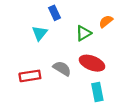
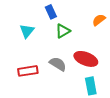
cyan triangle: (40, 33) -> (27, 31), moved
green triangle: (83, 33) -> (63, 31), moved

